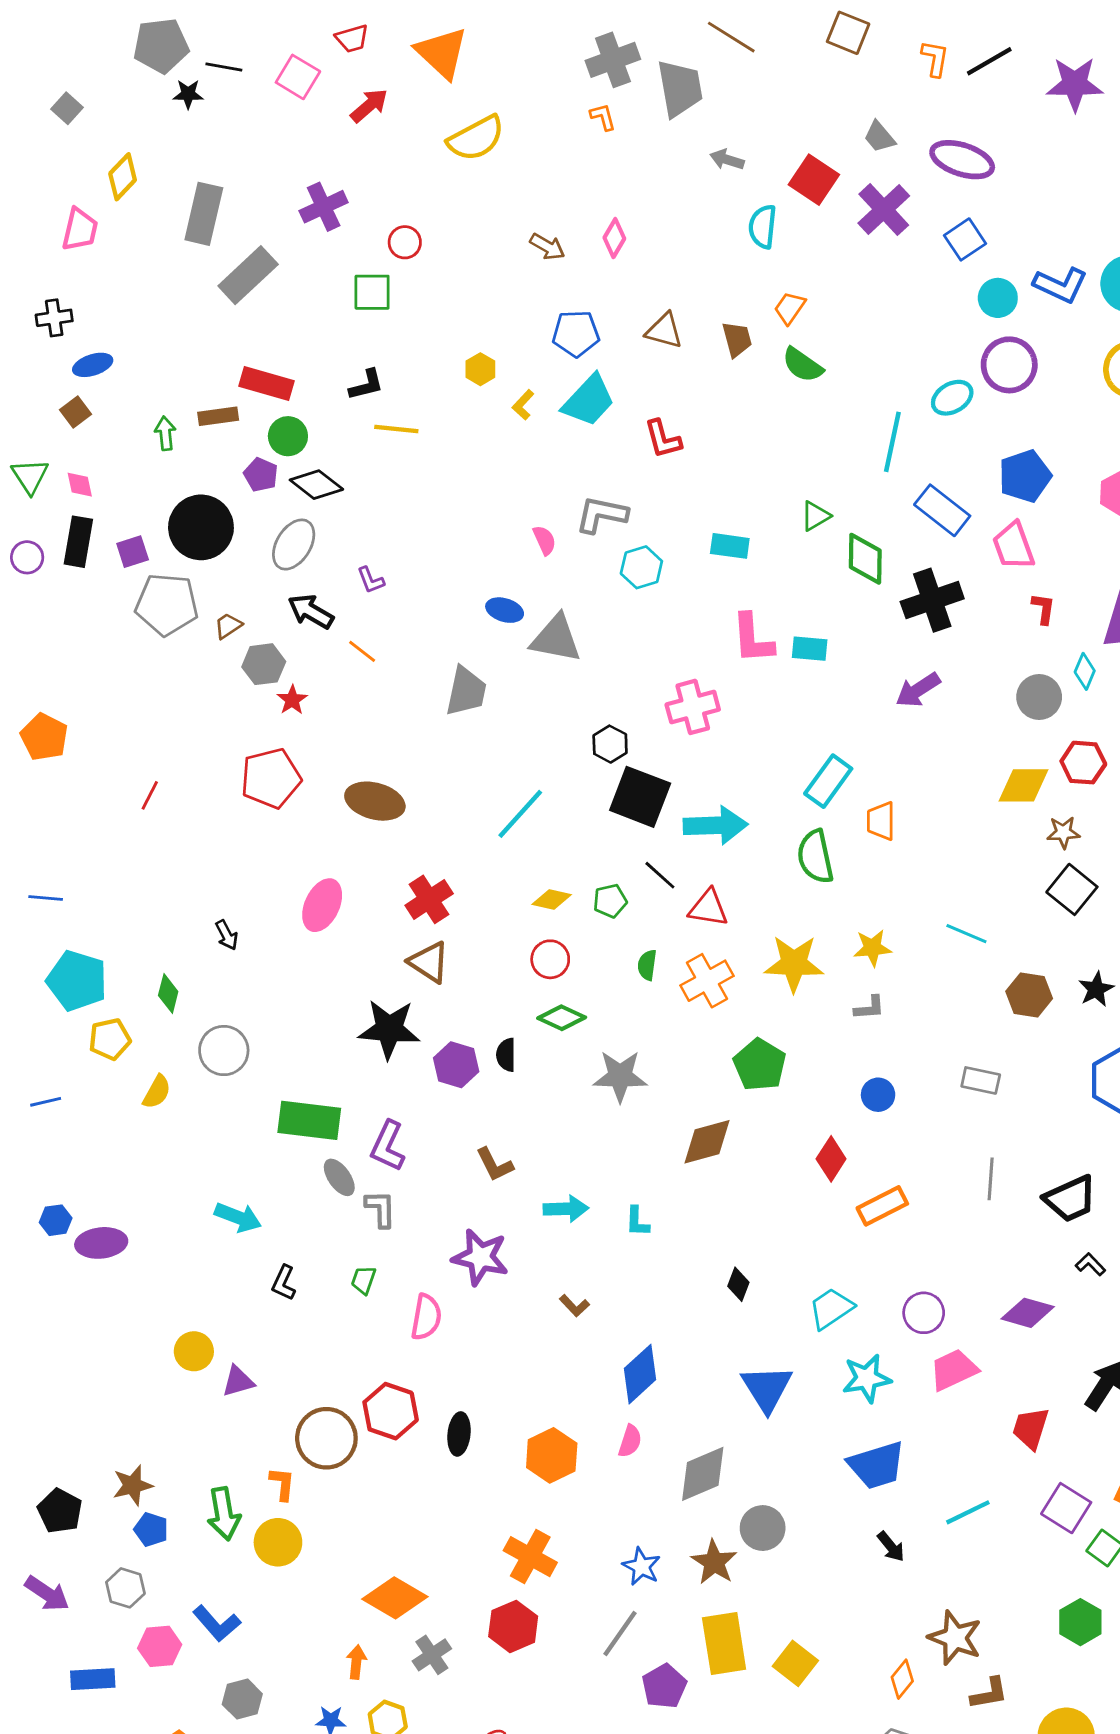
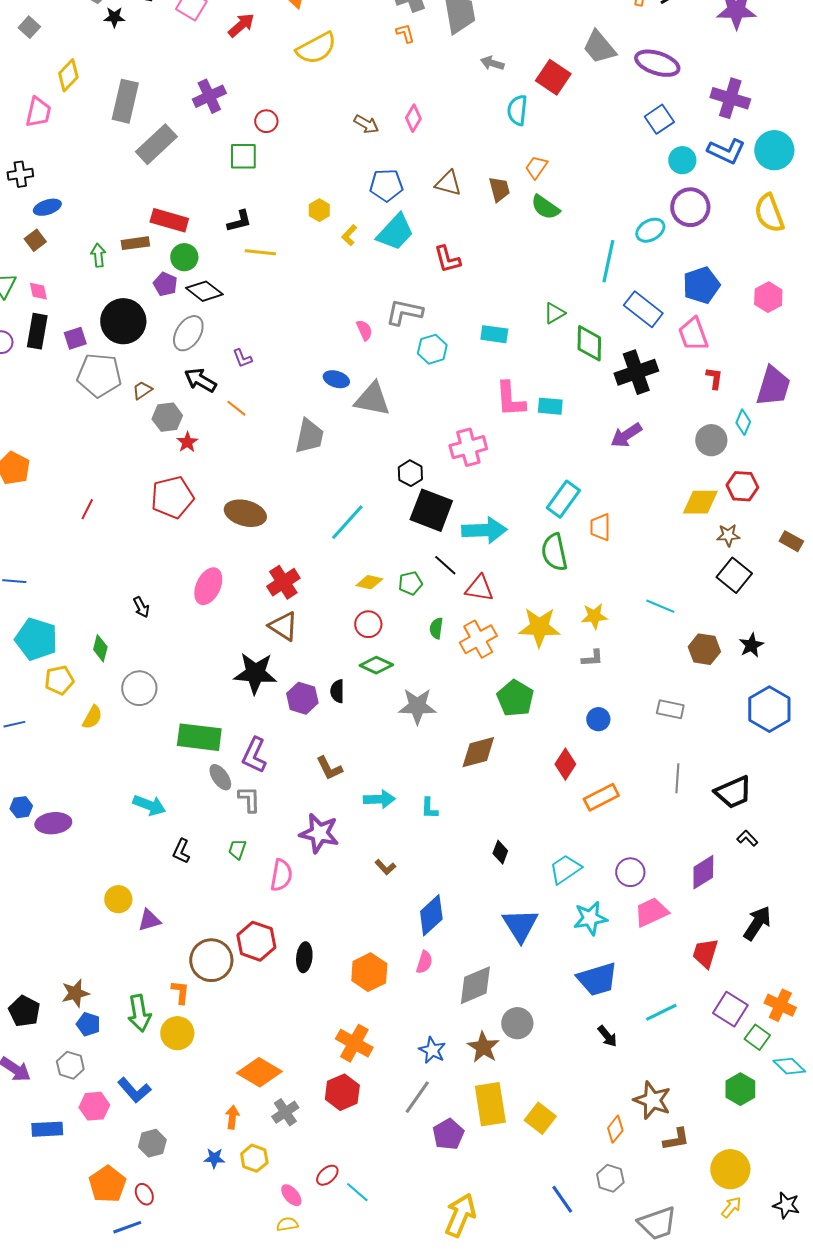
gray trapezoid: (879, 137) -> (599, 47), size x1.5
purple cross: (884, 210) -> (730, 98), moved, turned -30
purple diamond: (1028, 1313) -> (703, 872), turned -48

